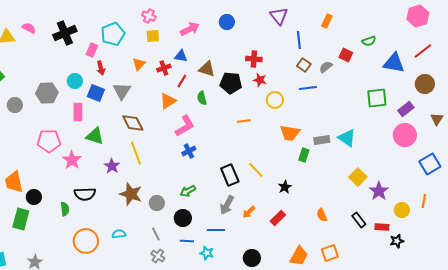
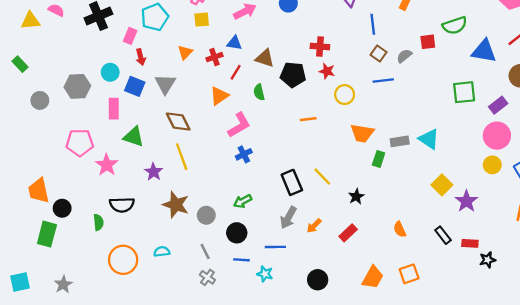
green semicircle: (369, 41) -> (455, 25), size x1.5
red square: (346, 55) -> (428, 42), turned -32
yellow circle: (402, 210) -> (492, 165), moved

